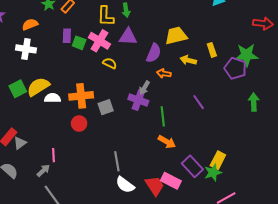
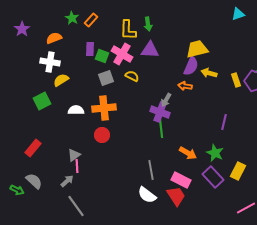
yellow rectangle: (212, 50) -> (236, 80), moved
purple semicircle: (154, 53) -> (191, 66), moved
yellow semicircle: (38, 87) -> (61, 80), moved, size x0.7
purple line: (199, 102) -> (224, 122), moved, turned 49
gray square: (106, 107) -> (106, 78), moved
green line: (163, 116) -> (161, 128), moved
gray triangle: (20, 143) -> (74, 155), moved
gray line: (117, 161) -> (151, 170), moved
green star: (213, 173) -> (215, 153), moved, turned -30
pink rectangle: (171, 181) -> (181, 180), moved

